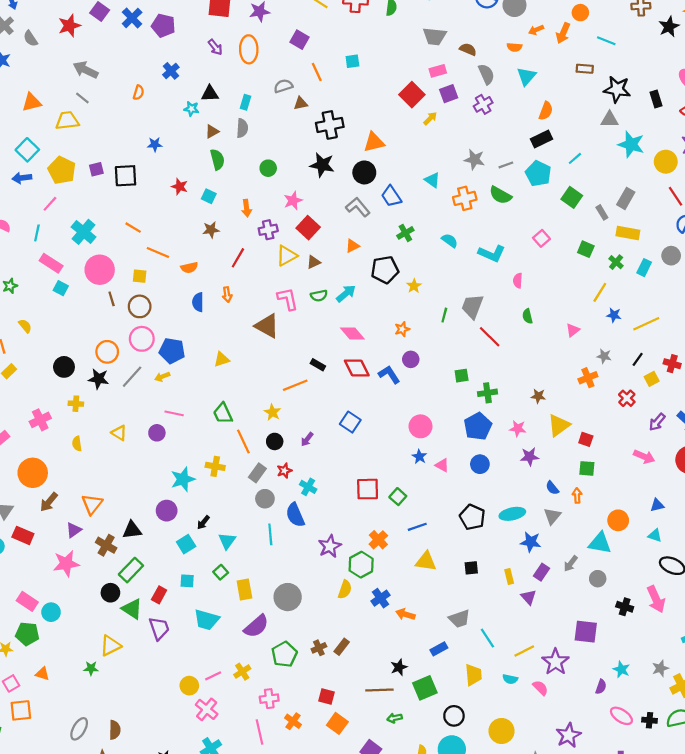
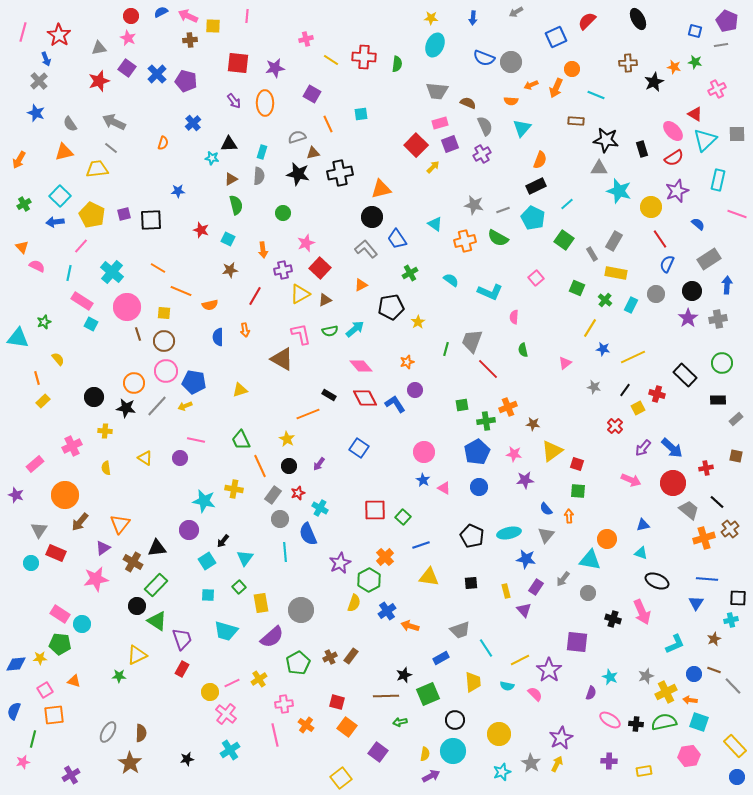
gray semicircle: (30, 39) -> (70, 124), moved
black star: (322, 165) -> (298, 174), moved
orange cross: (588, 378) -> (508, 407), moved
cyan star: (183, 479) -> (204, 501), turned 30
red rectangle: (159, 595) -> (182, 669), moved

